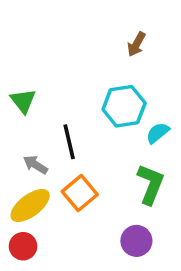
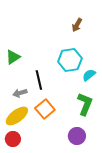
green triangle: (23, 101) -> (13, 57), turned 35
gray arrow: (35, 165) -> (20, 93), turned -48

